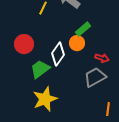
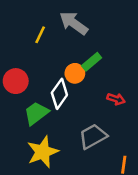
orange circle: (77, 43) -> (75, 73), moved
gray trapezoid: (95, 77) -> (93, 136), moved

